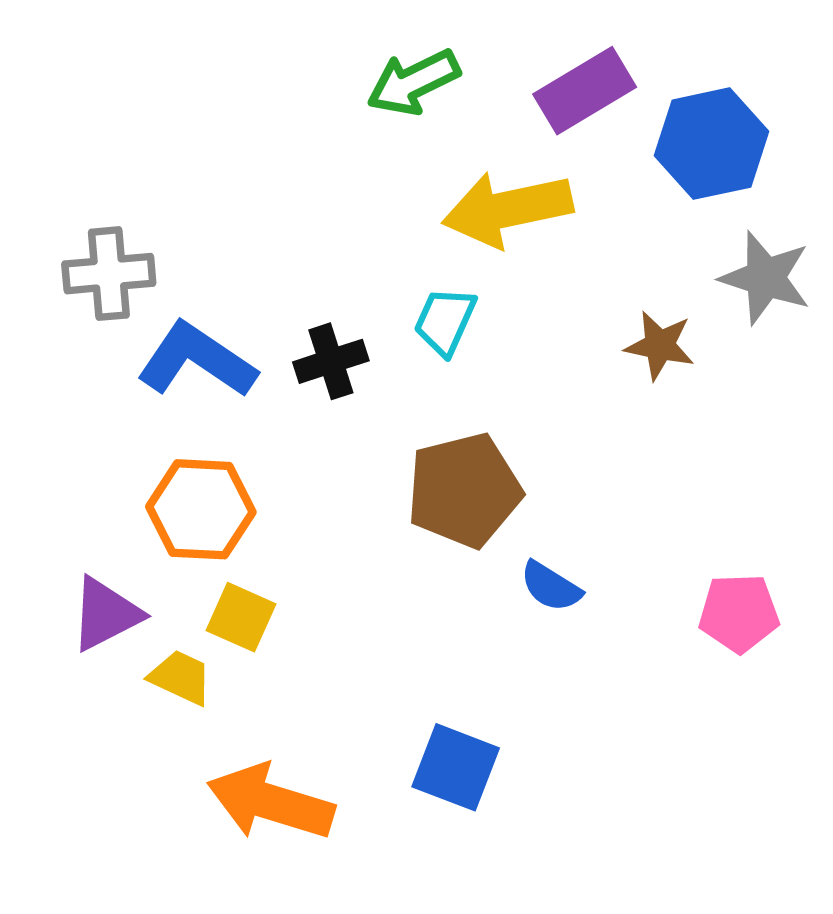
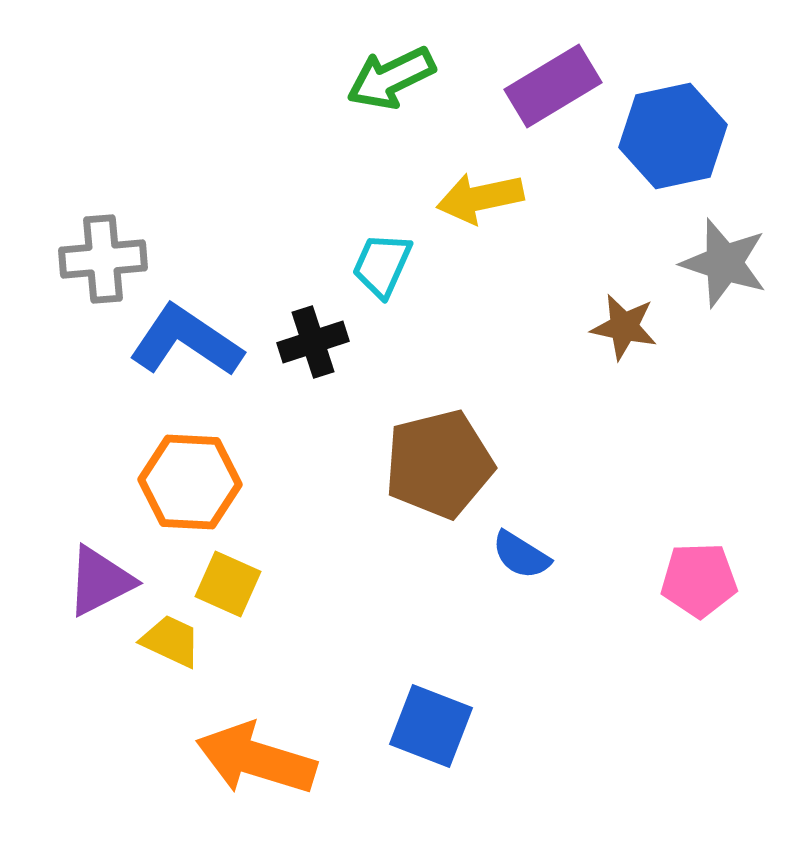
yellow arrow: (507, 209) -> (480, 198), size x0.7
cyan trapezoid: (445, 321) -> (382, 265), moved

